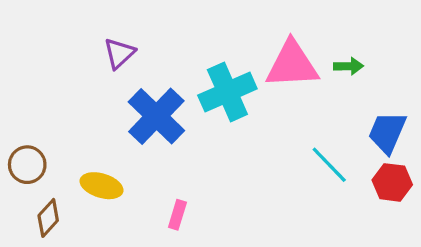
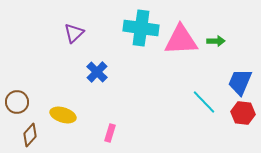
cyan cross: (227, 92) -> (141, 28), moved, turned 32
blue cross: (156, 116) -> (97, 72), size x0.6

